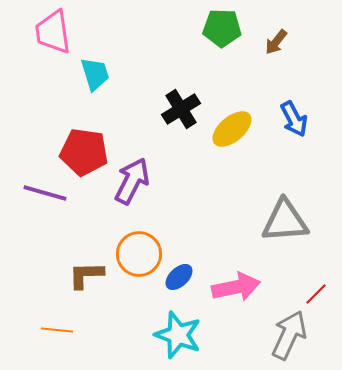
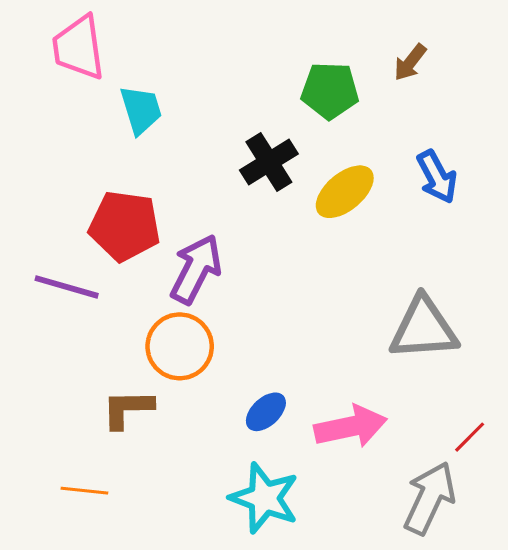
green pentagon: (222, 28) -> (330, 91), moved
orange circle: (139, 254) -> (180, 346), moved

